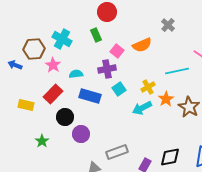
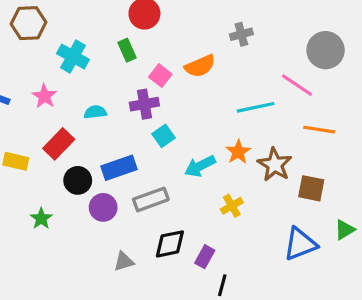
gray cross: (168, 25) -> (241, 34), turned 32
brown hexagon: (34, 49) -> (28, 23), moved
pink star: (53, 65) -> (44, 96), moved
yellow cross: (148, 87) -> (232, 206), moved
blue rectangle: (90, 96) -> (119, 168), moved, turned -35
gray rectangle: (117, 152) -> (151, 199), moved
black diamond: (170, 157) -> (170, 244), moved

